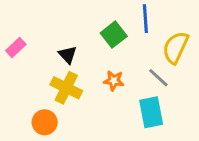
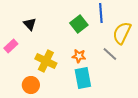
pink rectangle: (16, 47) -> (11, 46), moved
black triangle: (68, 55) -> (30, 24), moved
cyan rectangle: (151, 112) -> (83, 78), moved

